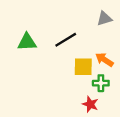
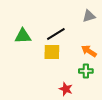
yellow square: (83, 67) -> (52, 52), moved
red star: (90, 104) -> (66, 89), moved

